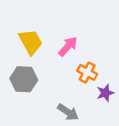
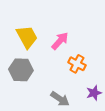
purple star: (105, 93) -> (94, 93), moved

